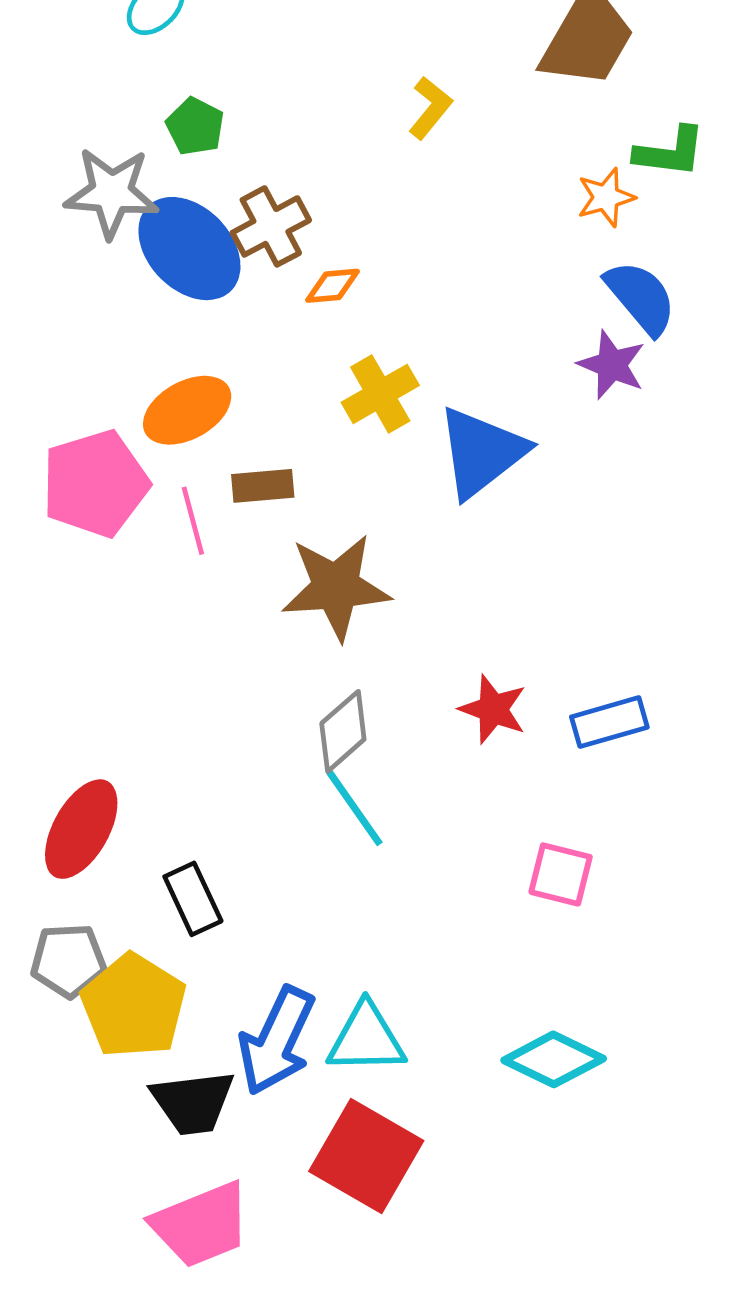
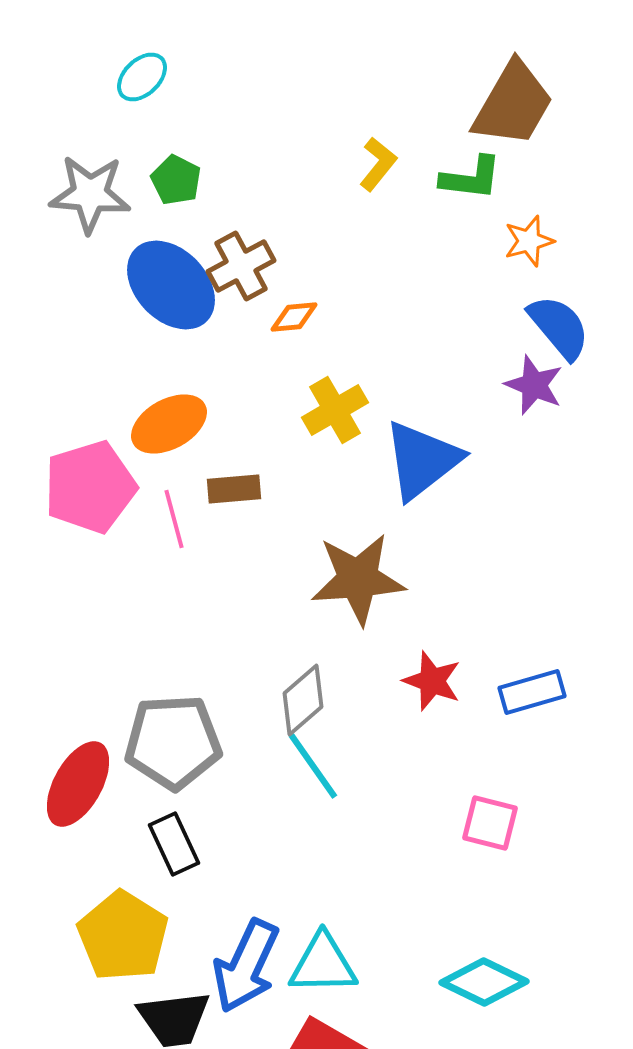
green L-shape: (670, 152) -> (471, 178), moved
gray star: (111, 193) -> (90, 194), moved
brown star: (336, 587) -> (358, 579), moved
gray pentagon: (68, 961) -> (173, 742), moved, size x1.5

